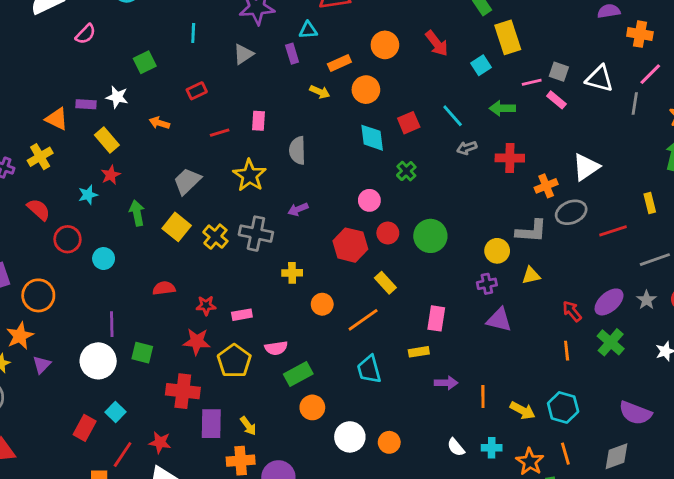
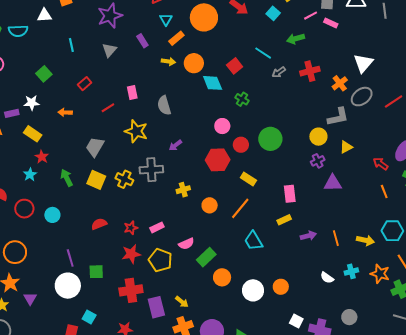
cyan triangle: (308, 30) -> (166, 19), moved, turned -40
orange circle: (385, 45) -> (204, 17), size x1.4
orange circle: (366, 90) -> (194, 63), moved

